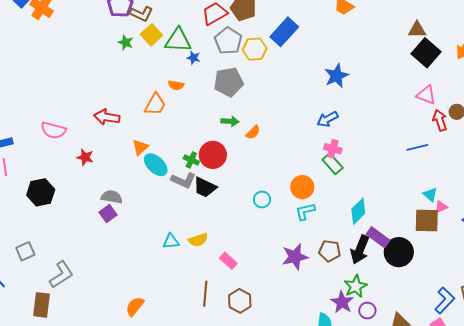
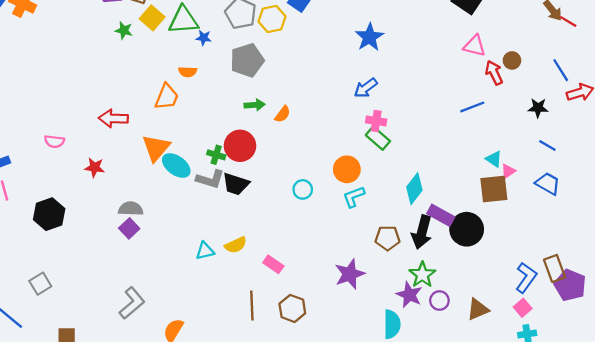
pink semicircle: (53, 130) -> (54, 141), size x0.7
orange triangle: (140, 147) -> (156, 148), size x1.5
purple star: (295, 257) -> (350, 274), moved
gray L-shape: (61, 275) -> (132, 303), moved

